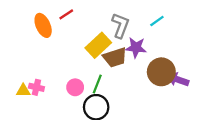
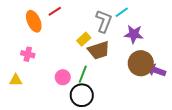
cyan line: (157, 21) -> (122, 12), moved
yellow rectangle: (98, 45) -> (84, 39), size x0.6
purple star: (136, 48) -> (134, 34), moved
pink cross: (36, 87) -> (28, 54), moved

